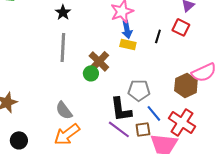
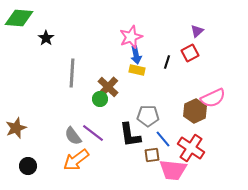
black star: (63, 12) -> (46, 38), moved
red square: (181, 27) -> (190, 53), turned 36
purple line: (119, 129) -> (93, 133), moved

